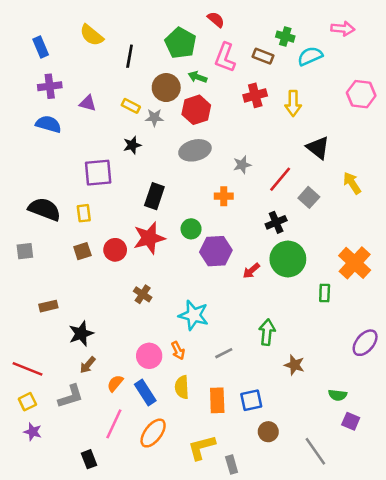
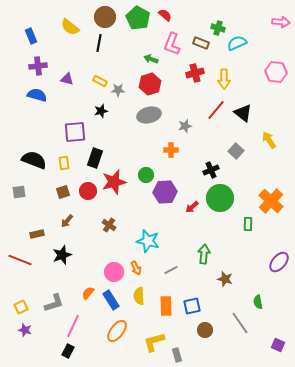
pink arrow: (343, 29) -> (281, 22), moved
green pentagon: (181, 43) -> (138, 18), moved
brown circle: (166, 88) -> (105, 17), moved
red line: (280, 179) -> (216, 110), moved
black rectangle: (154, 196) -> (95, 158), moved
brown arrow: (88, 365) -> (67, 221), moved
red line: (27, 369) -> (20, 260), moved
green semicircle: (338, 395) -> (258, 302), turned 72
purple square: (351, 421) -> (278, 345), moved
pink line: (114, 424) -> (73, 326), moved
gray line: (315, 451) -> (240, 323), moved
black rectangle: (89, 459) -> (68, 351), turned 48

